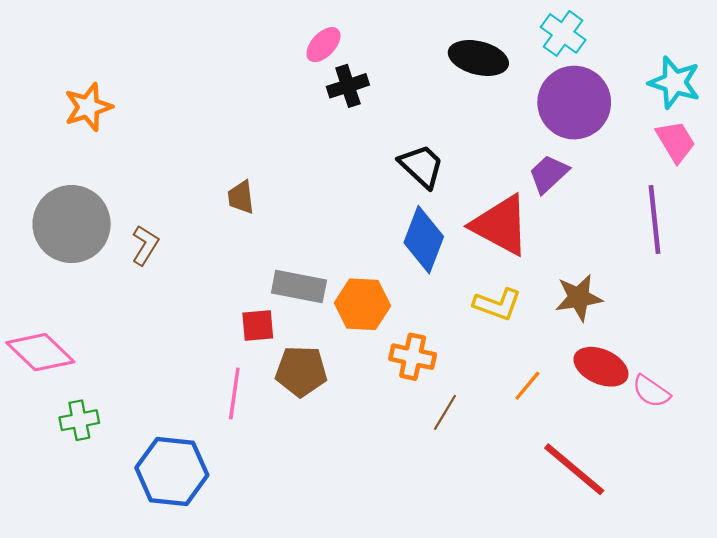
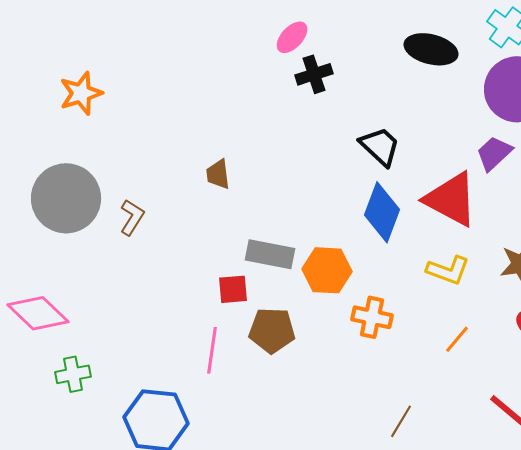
orange line: (527, 386) -> (457, 339), moved
brown line: (445, 412) -> (401, 421), moved

